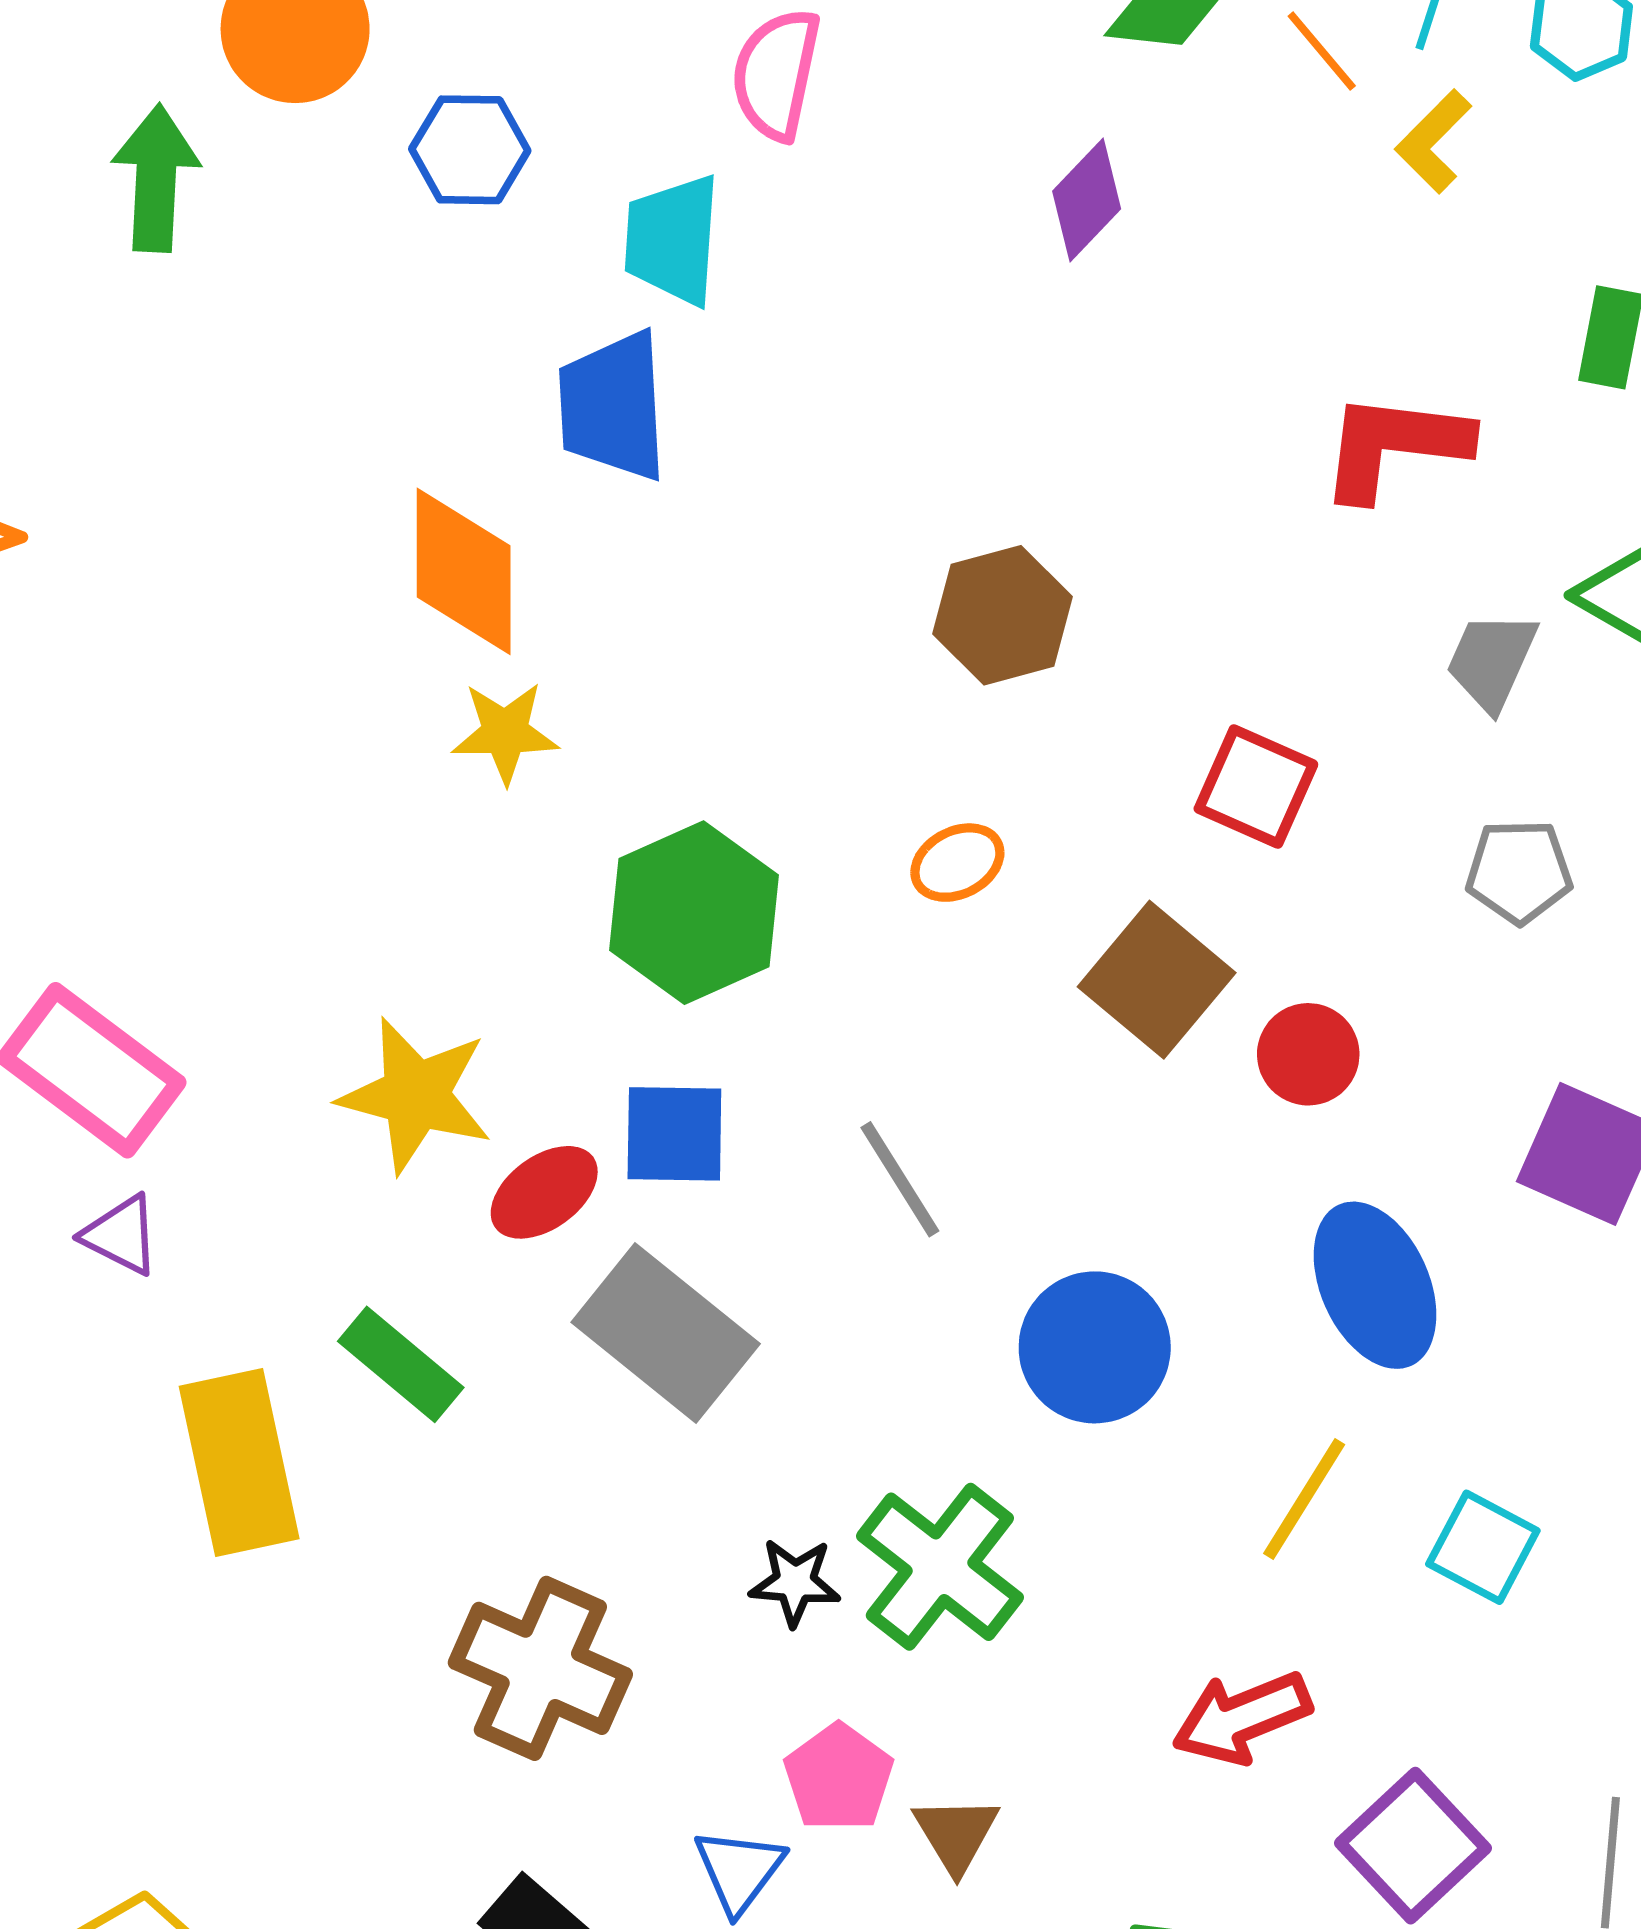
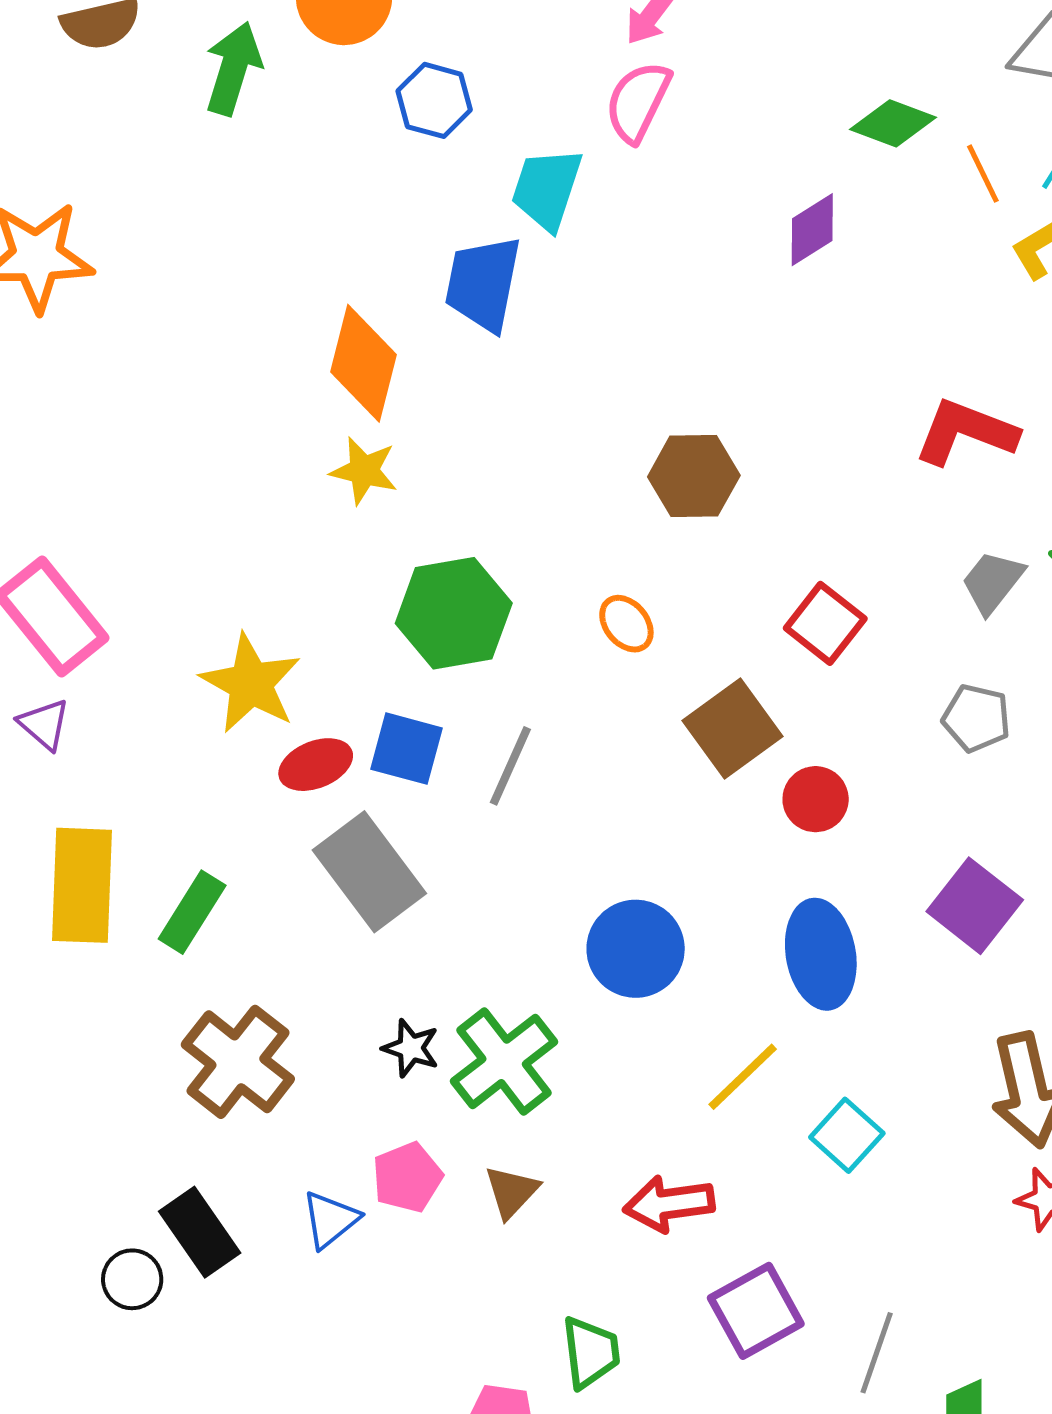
orange ellipse: (957, 863) -> (626, 624), turned 64
gray line: (900, 1179) -> (510, 766), moved, turned 42
green rectangle: (401, 1364) -> (192, 912), moved, turned 68
brown triangle: (956, 1834) -> (511, 1192), moved

